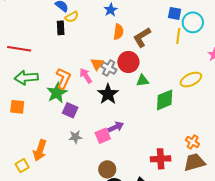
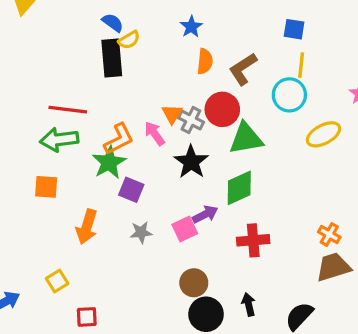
cyan circle: (193, 22) -> (289, 95), moved
black rectangle: (61, 28) -> (112, 58), size x1.6
red line: (19, 49) -> (68, 110), moved
orange L-shape: (63, 78) -> (119, 139), turned 40
green triangle: (143, 81) -> (246, 138), size x1.6
green diamond: (165, 100) -> (239, 188), moved
orange arrow: (40, 150) -> (87, 227), moved
red cross: (161, 159) -> (253, 240), moved

